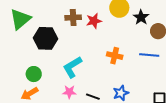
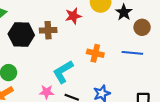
brown cross: (73, 18) -> (48, 30), moved
cyan L-shape: (72, 67) -> (63, 72), moved

